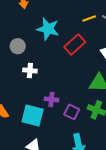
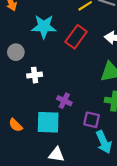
purple cross: (51, 99) -> (64, 101), turned 32
purple square: (72, 112) -> (92, 120), moved

